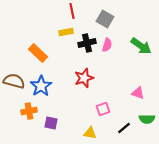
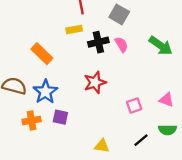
pink semicircle: (107, 45) -> (121, 44), turned -48
pink triangle: (138, 93) -> (166, 100), moved
pink square: (103, 109) -> (134, 106), moved
purple square: (51, 123) -> (60, 117), moved

